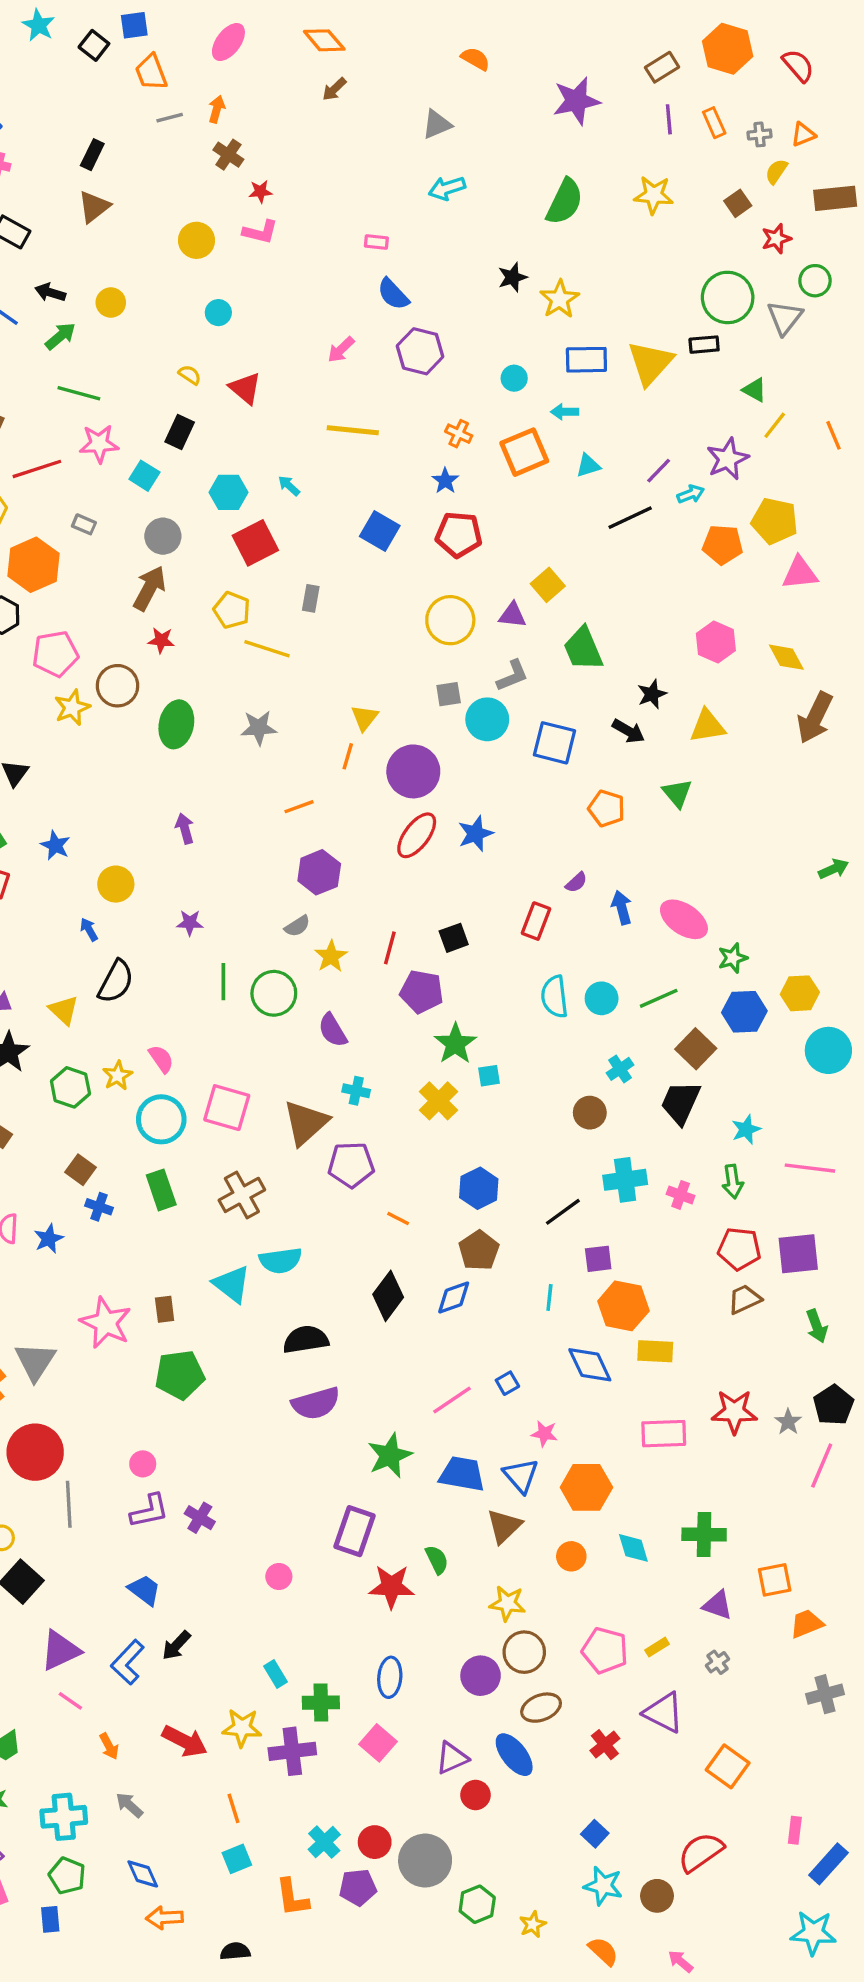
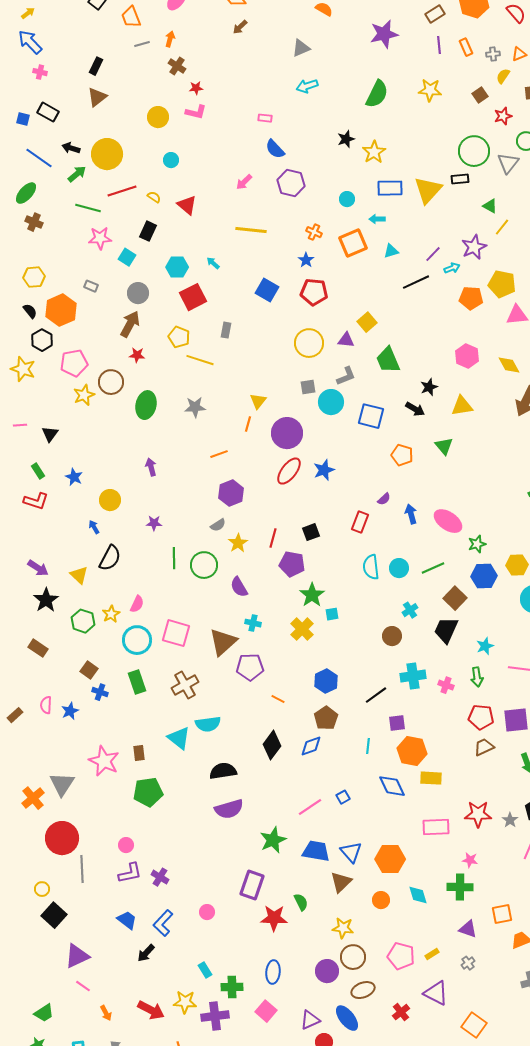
yellow circle: (111, 303) -> (107, 154), size x1.8
red line: (37, 469) -> (122, 191), moved
pink semicircle: (161, 1059) -> (137, 604), turned 60
pink star: (544, 1434) -> (470, 860), moved
blue L-shape: (128, 1662) -> (163, 923), moved

